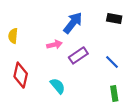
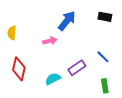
purple rectangle: (78, 55) -> (77, 68), moved
cyan semicircle: (58, 86) -> (53, 79), turned -77

